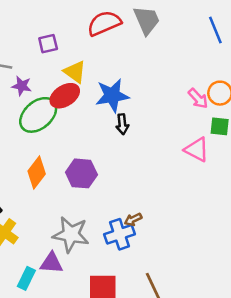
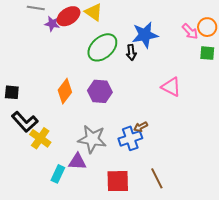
blue star: (112, 95) -> (145, 35), moved
red ellipse: (65, 96) -> (68, 16), moved
green ellipse: (38, 115) -> (102, 47), moved
pink triangle: (197, 150) -> (171, 87), moved

